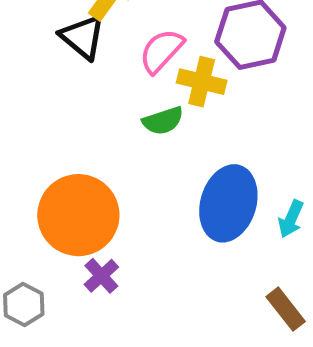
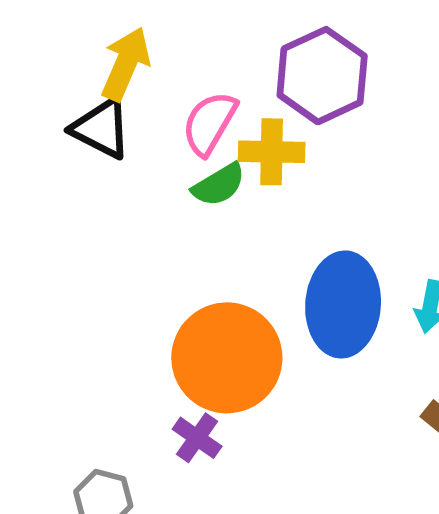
green semicircle: (163, 121) -> (219, 185), moved
orange circle: (78, 215) -> (227, 358), moved

